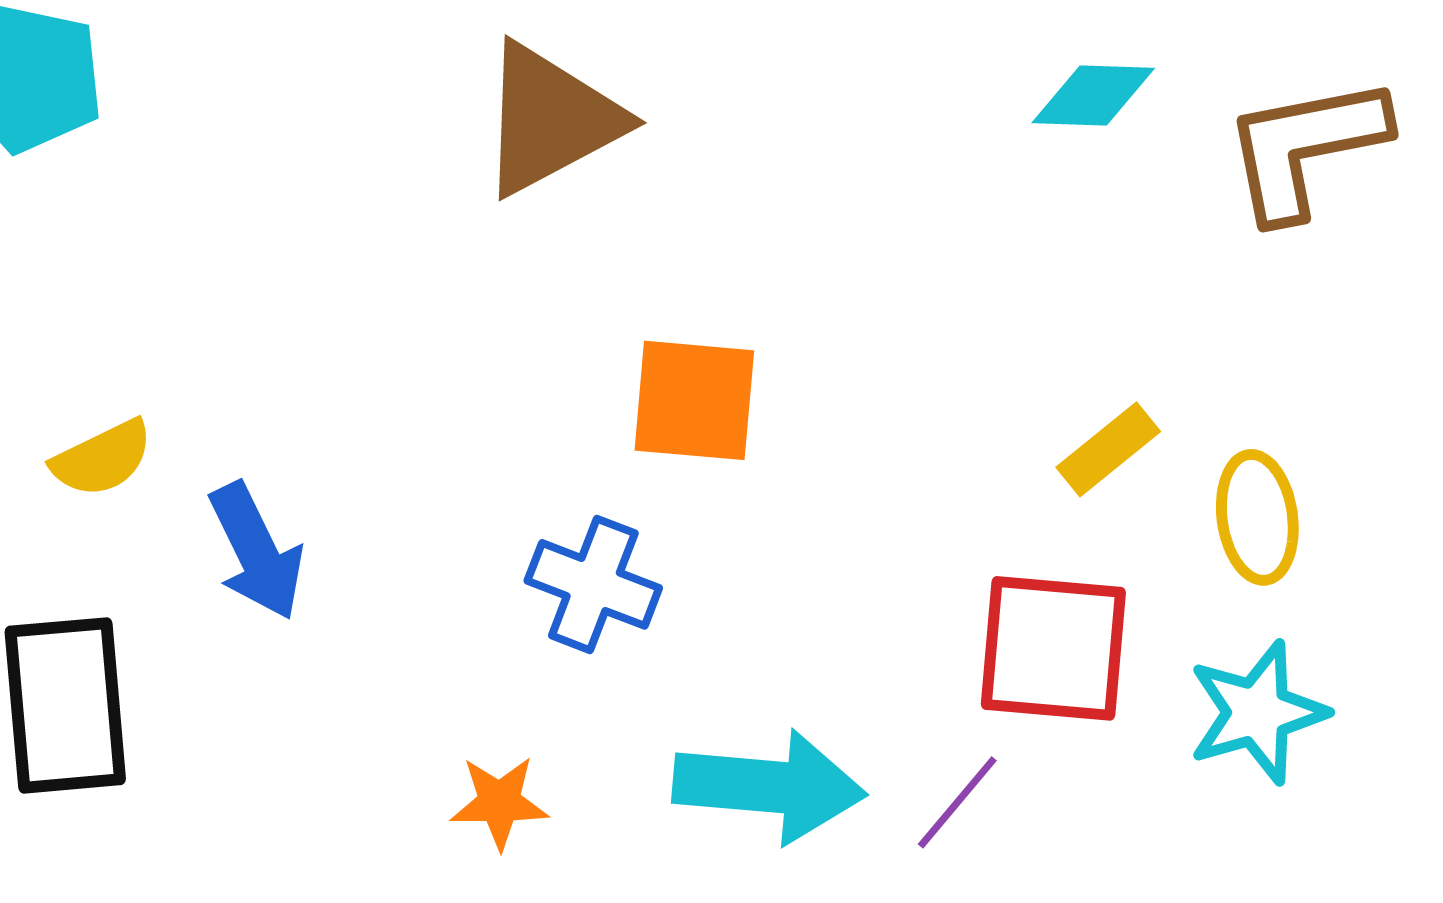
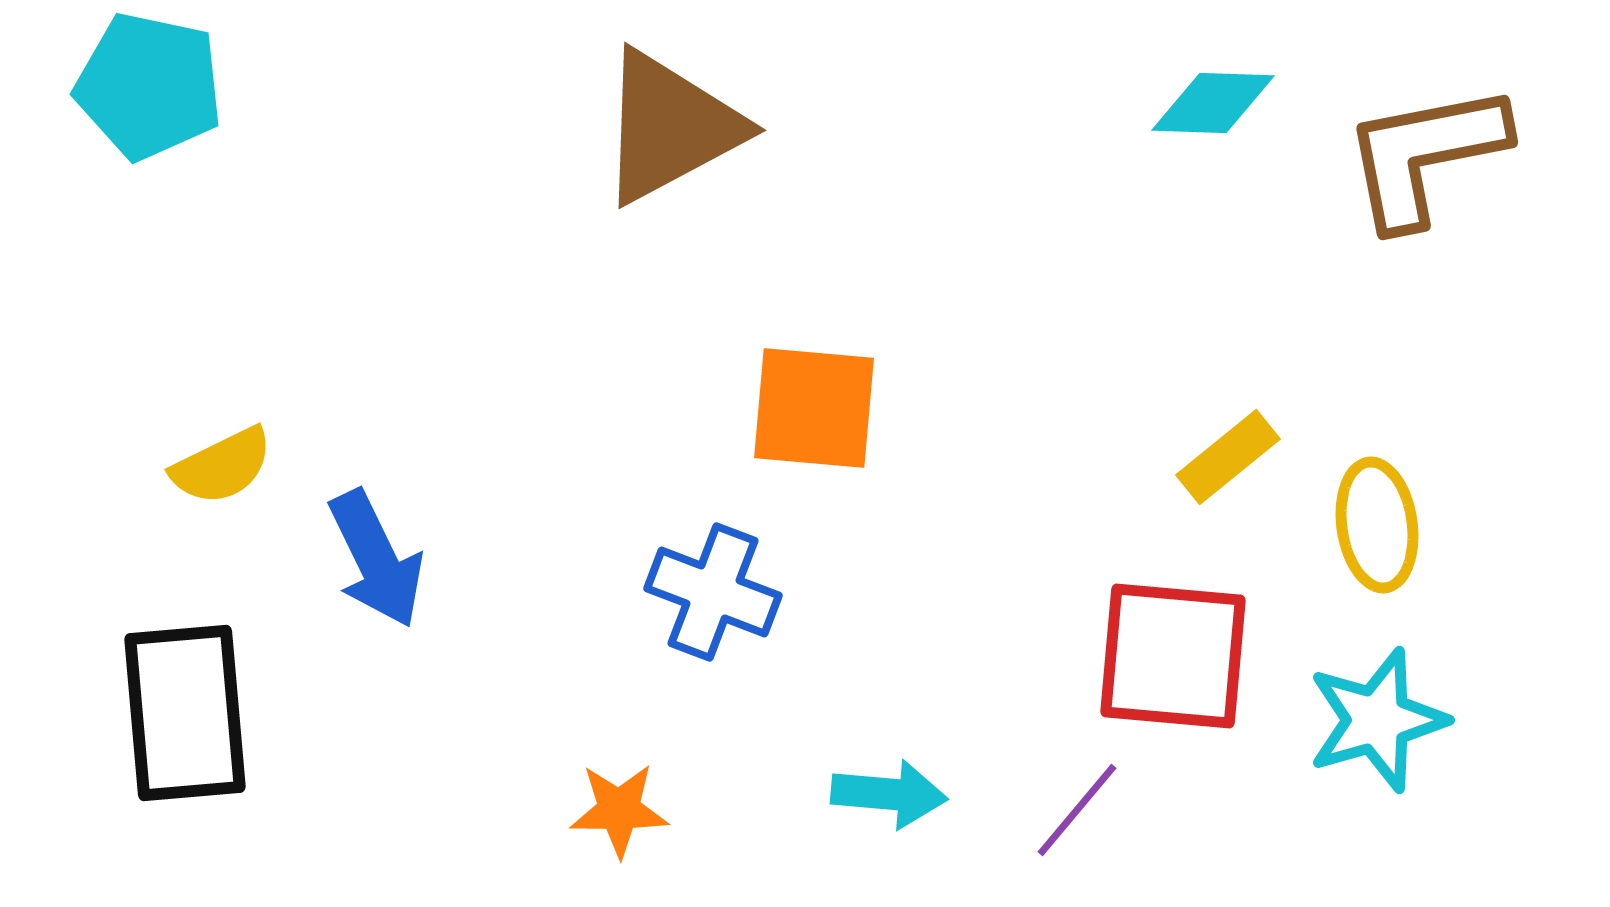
cyan arrow: (769, 786) -> (889, 794), size x0.6

